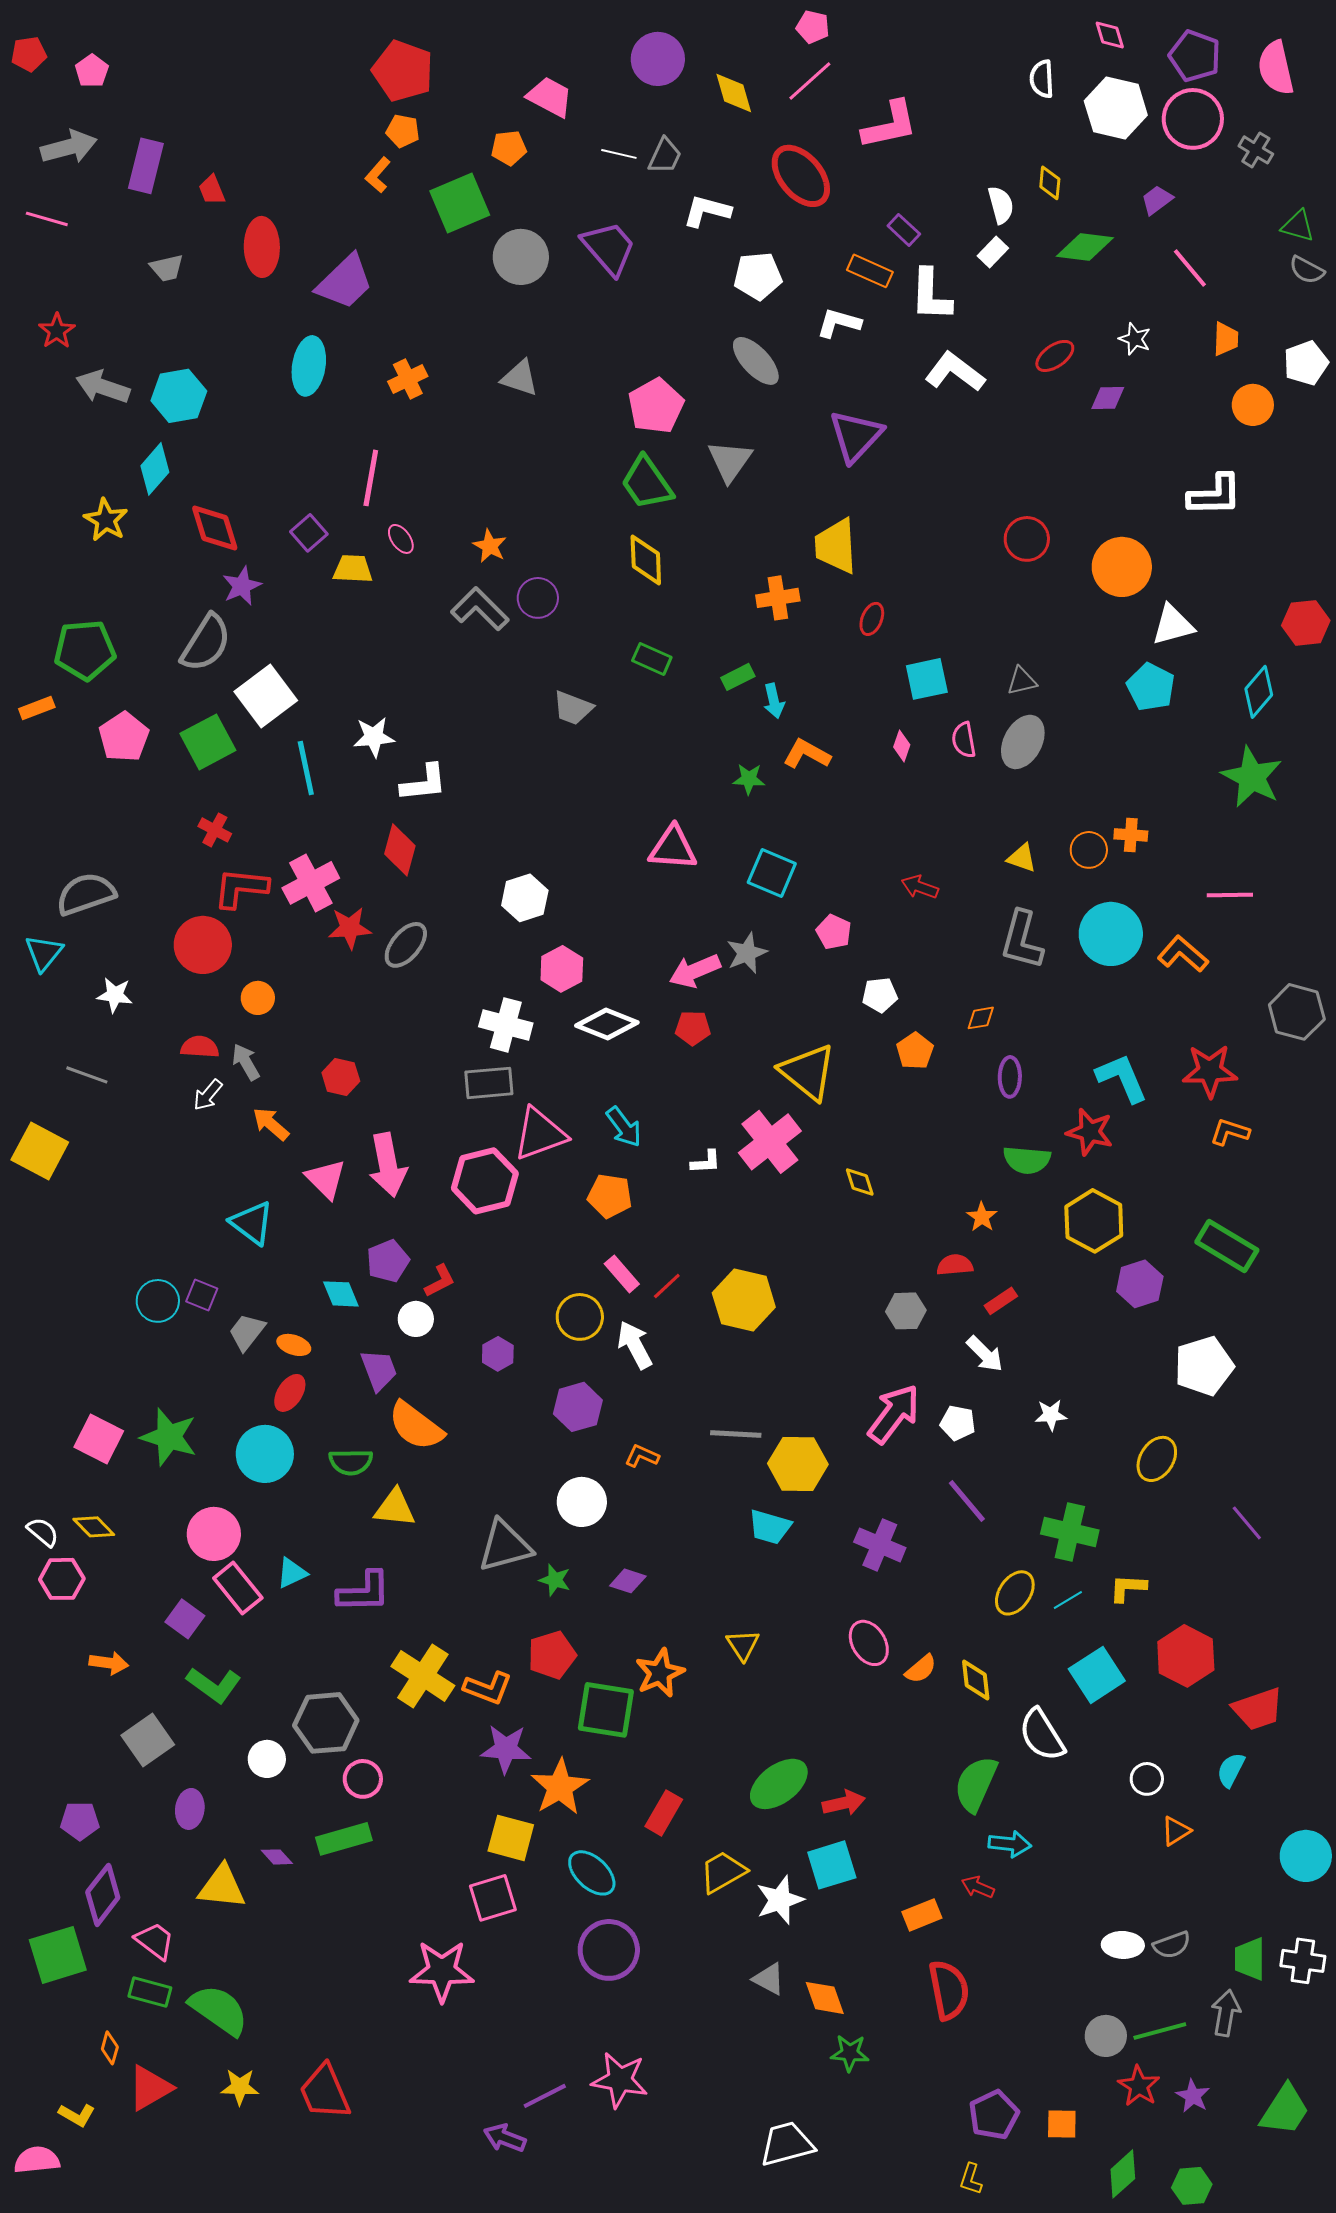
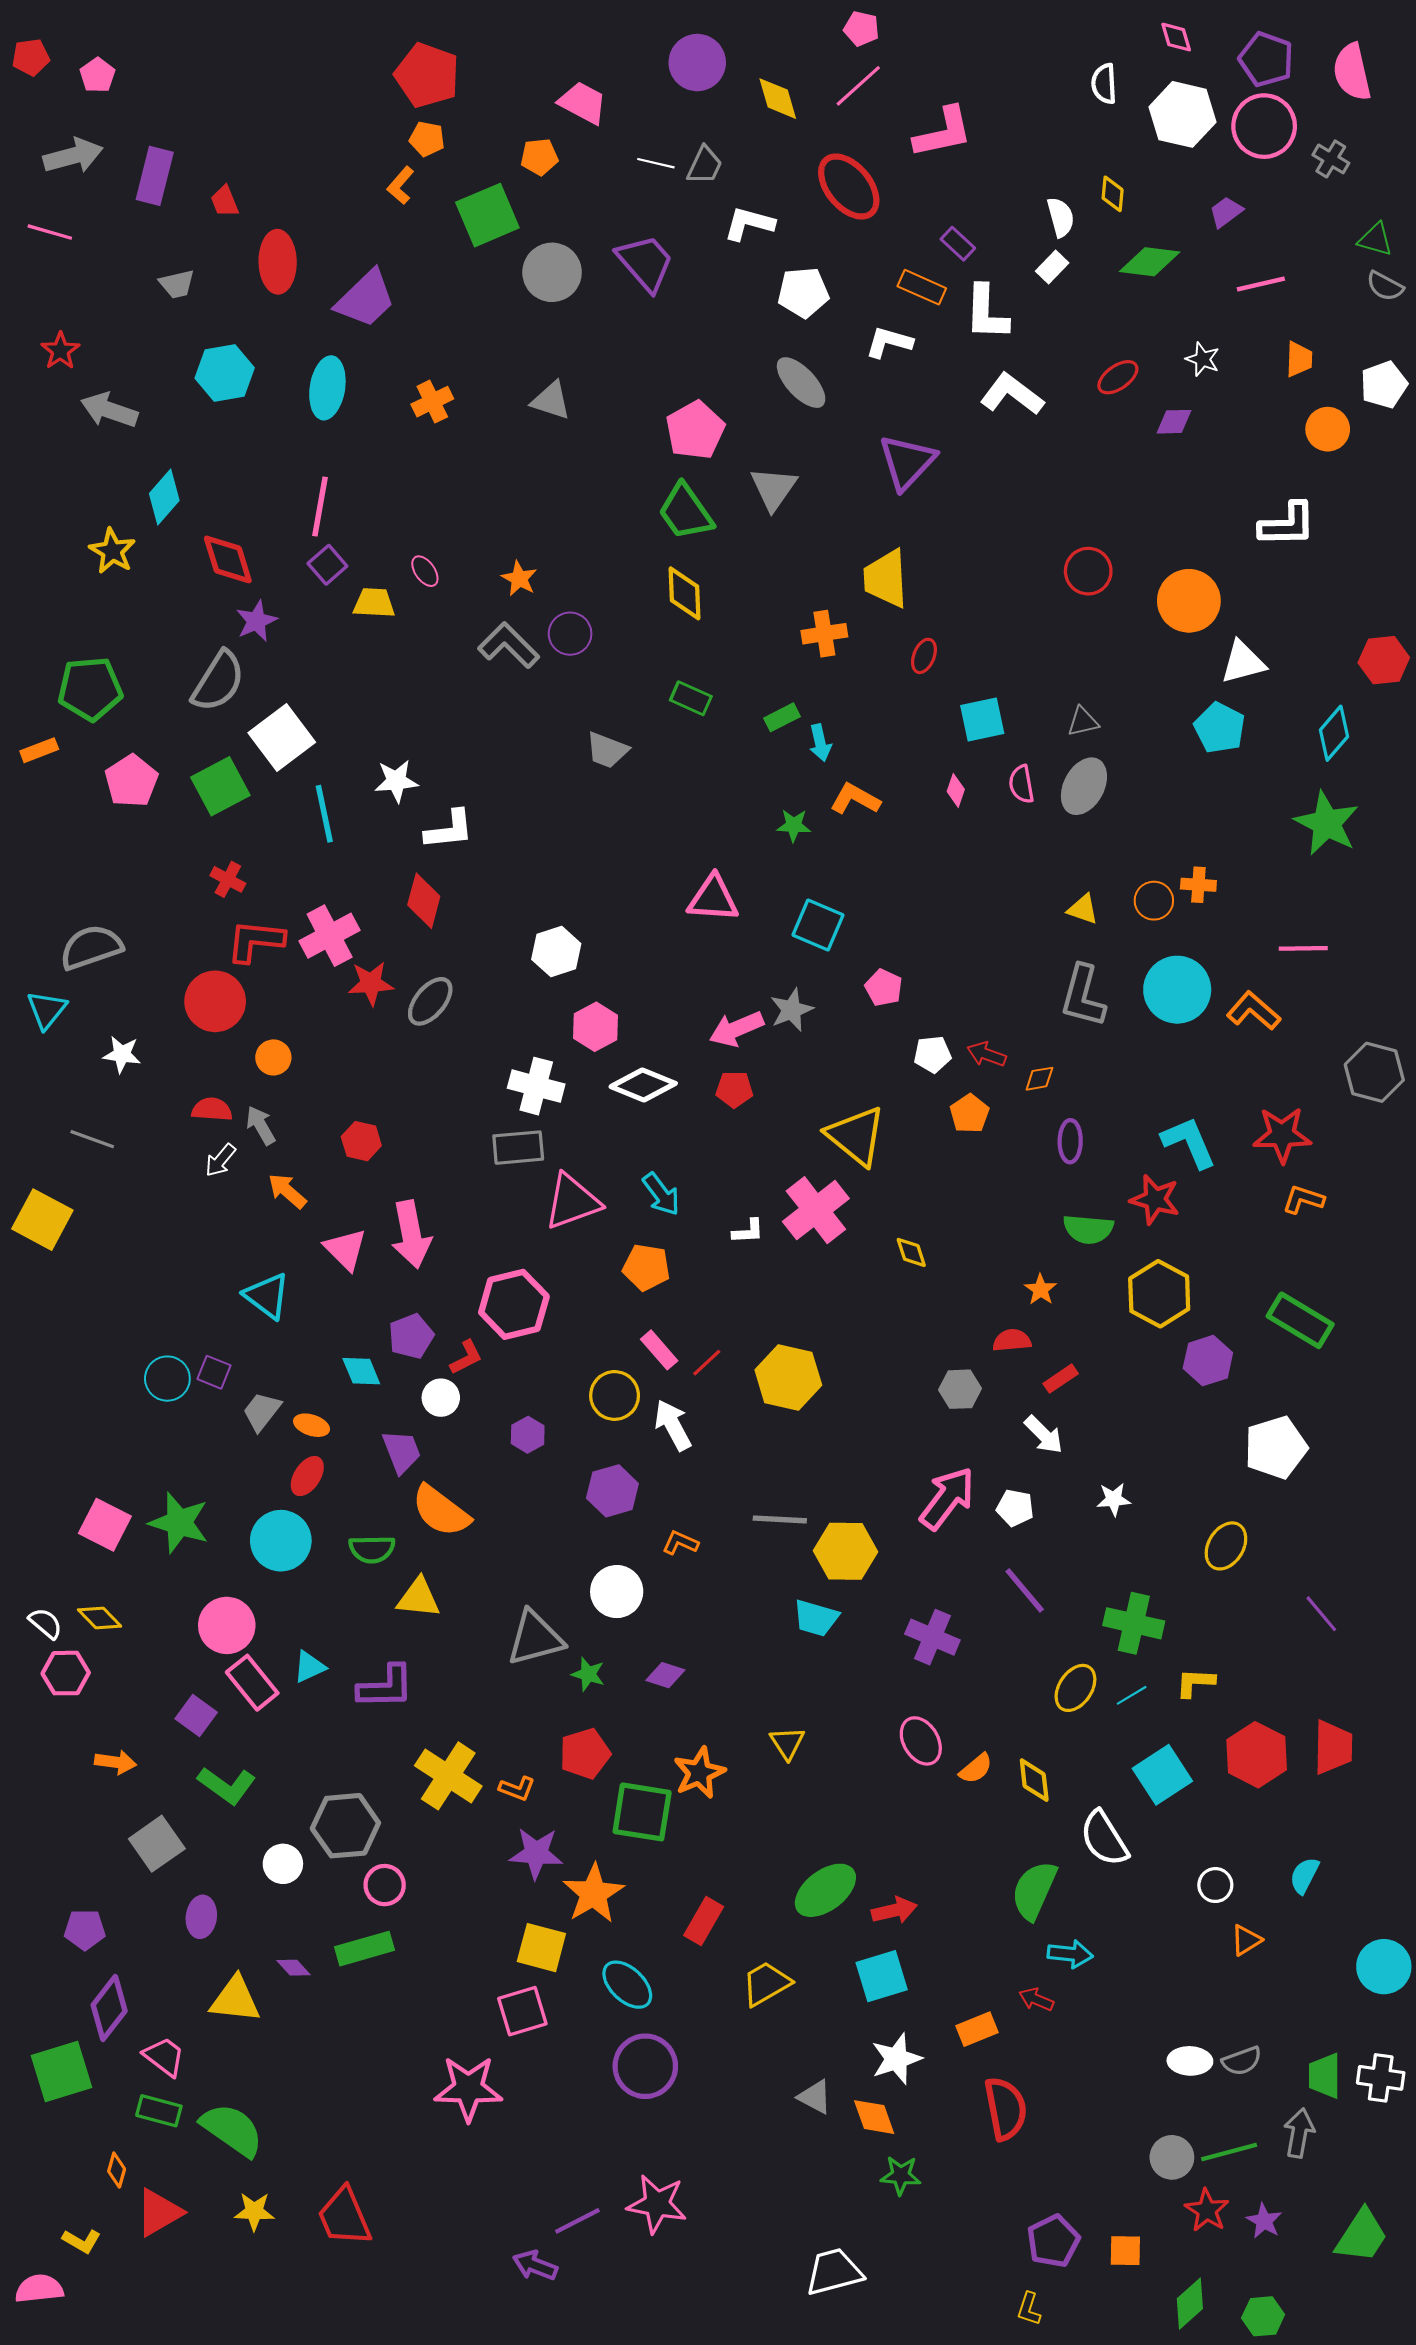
pink line: (1190, 268) -> (1261, 284), turned -63
cyan hexagon: (179, 396) -> (225, 373), moved
pink line: (371, 478) -> (320, 506), moved
red arrow: (920, 887) -> (986, 1054), moved
pink hexagon: (485, 1181) -> (514, 1304), moved
orange L-shape: (488, 1688) -> (517, 1789), size x0.7
red trapezoid: (1258, 1709) -> (1333, 1747), moved, turned -70
white star: (780, 1900) -> (896, 2059), moved

